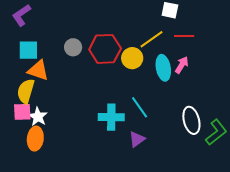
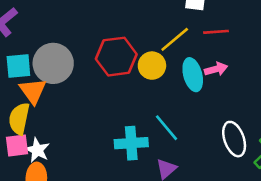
gray circle: (73, 47) -> (53, 63), moved, size x1.8
pink arrow: (182, 65) -> (216, 69), turned 48
orange triangle: (38, 70) -> (33, 91), turned 40

